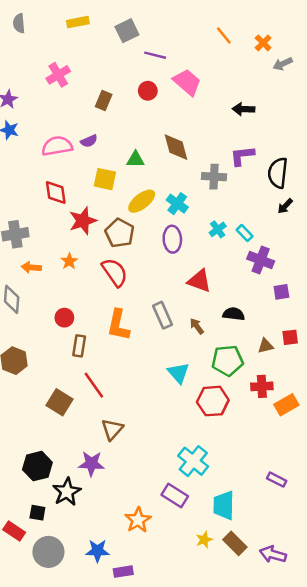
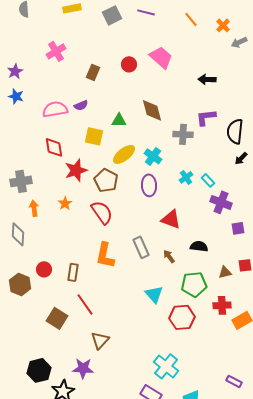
purple line: (155, 55) -> (146, 12), moved
orange arrow: (31, 267) -> (34, 208), turned 77
red circle: (64, 318) -> (44, 269), moved

